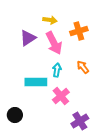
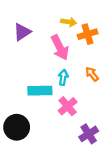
yellow arrow: (50, 20) -> (69, 22), moved
purple triangle: (28, 38) -> (22, 32), moved
black circle: (15, 115) -> (17, 127), size x1.5

